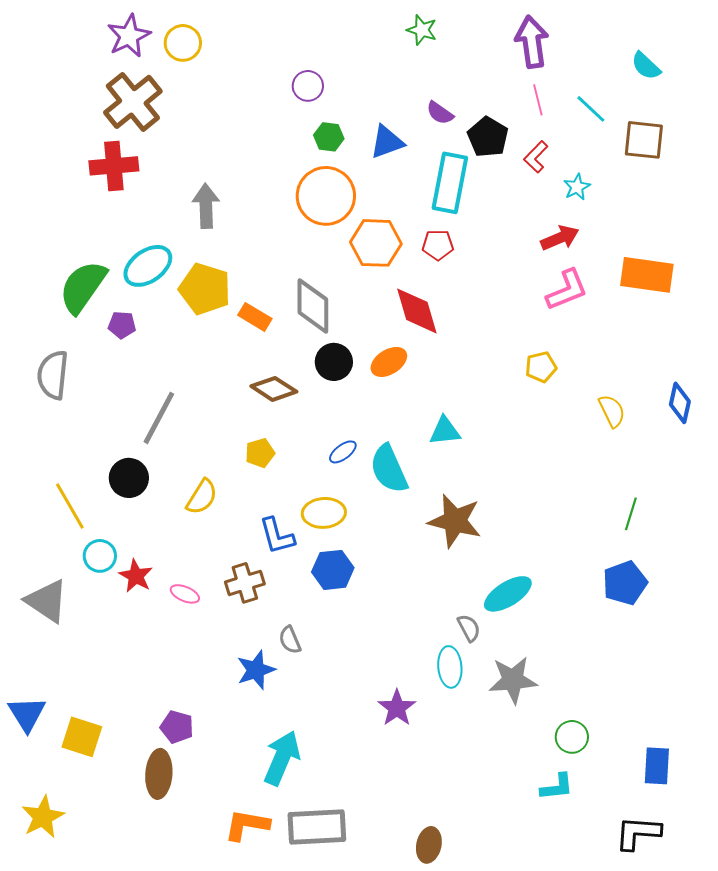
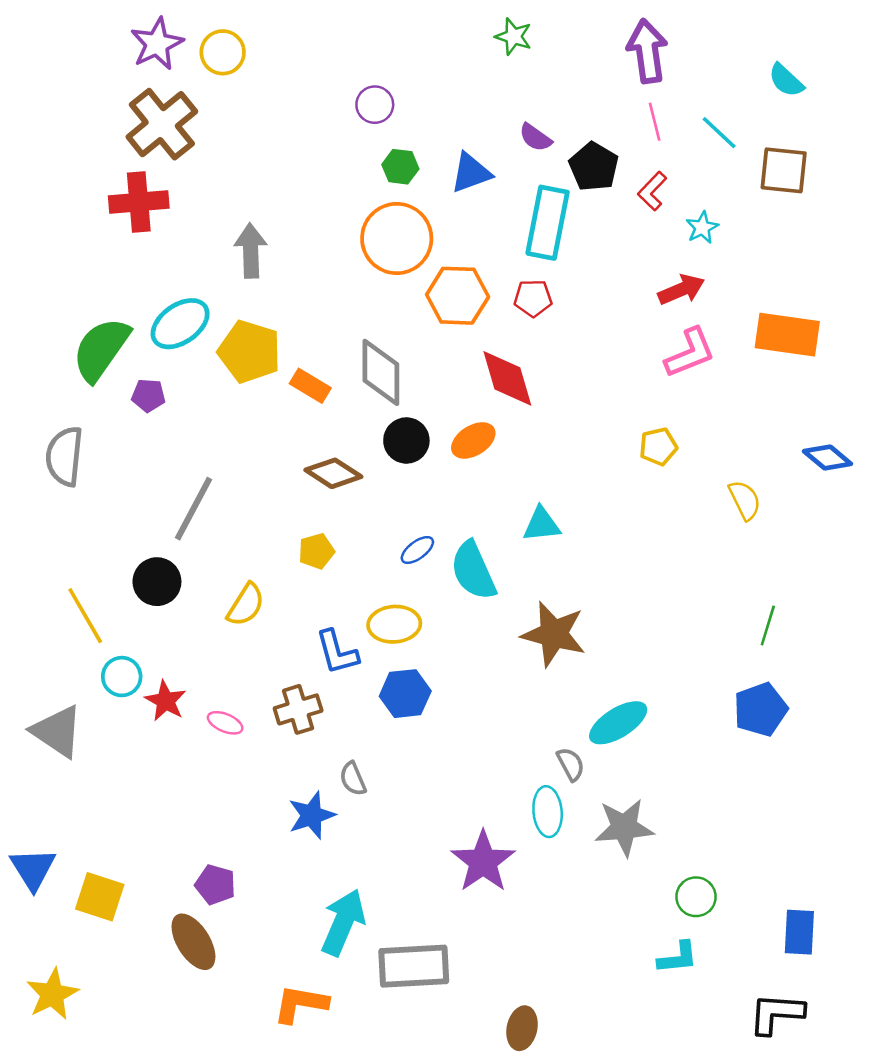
blue diamond: (680, 403) -> (827, 458), moved, turned -63
purple star: (397, 708) -> (483, 861), size x1.4
brown ellipse: (159, 774) -> (193, 942), turned -36
gray rectangle: (317, 827) -> (414, 966), moved

